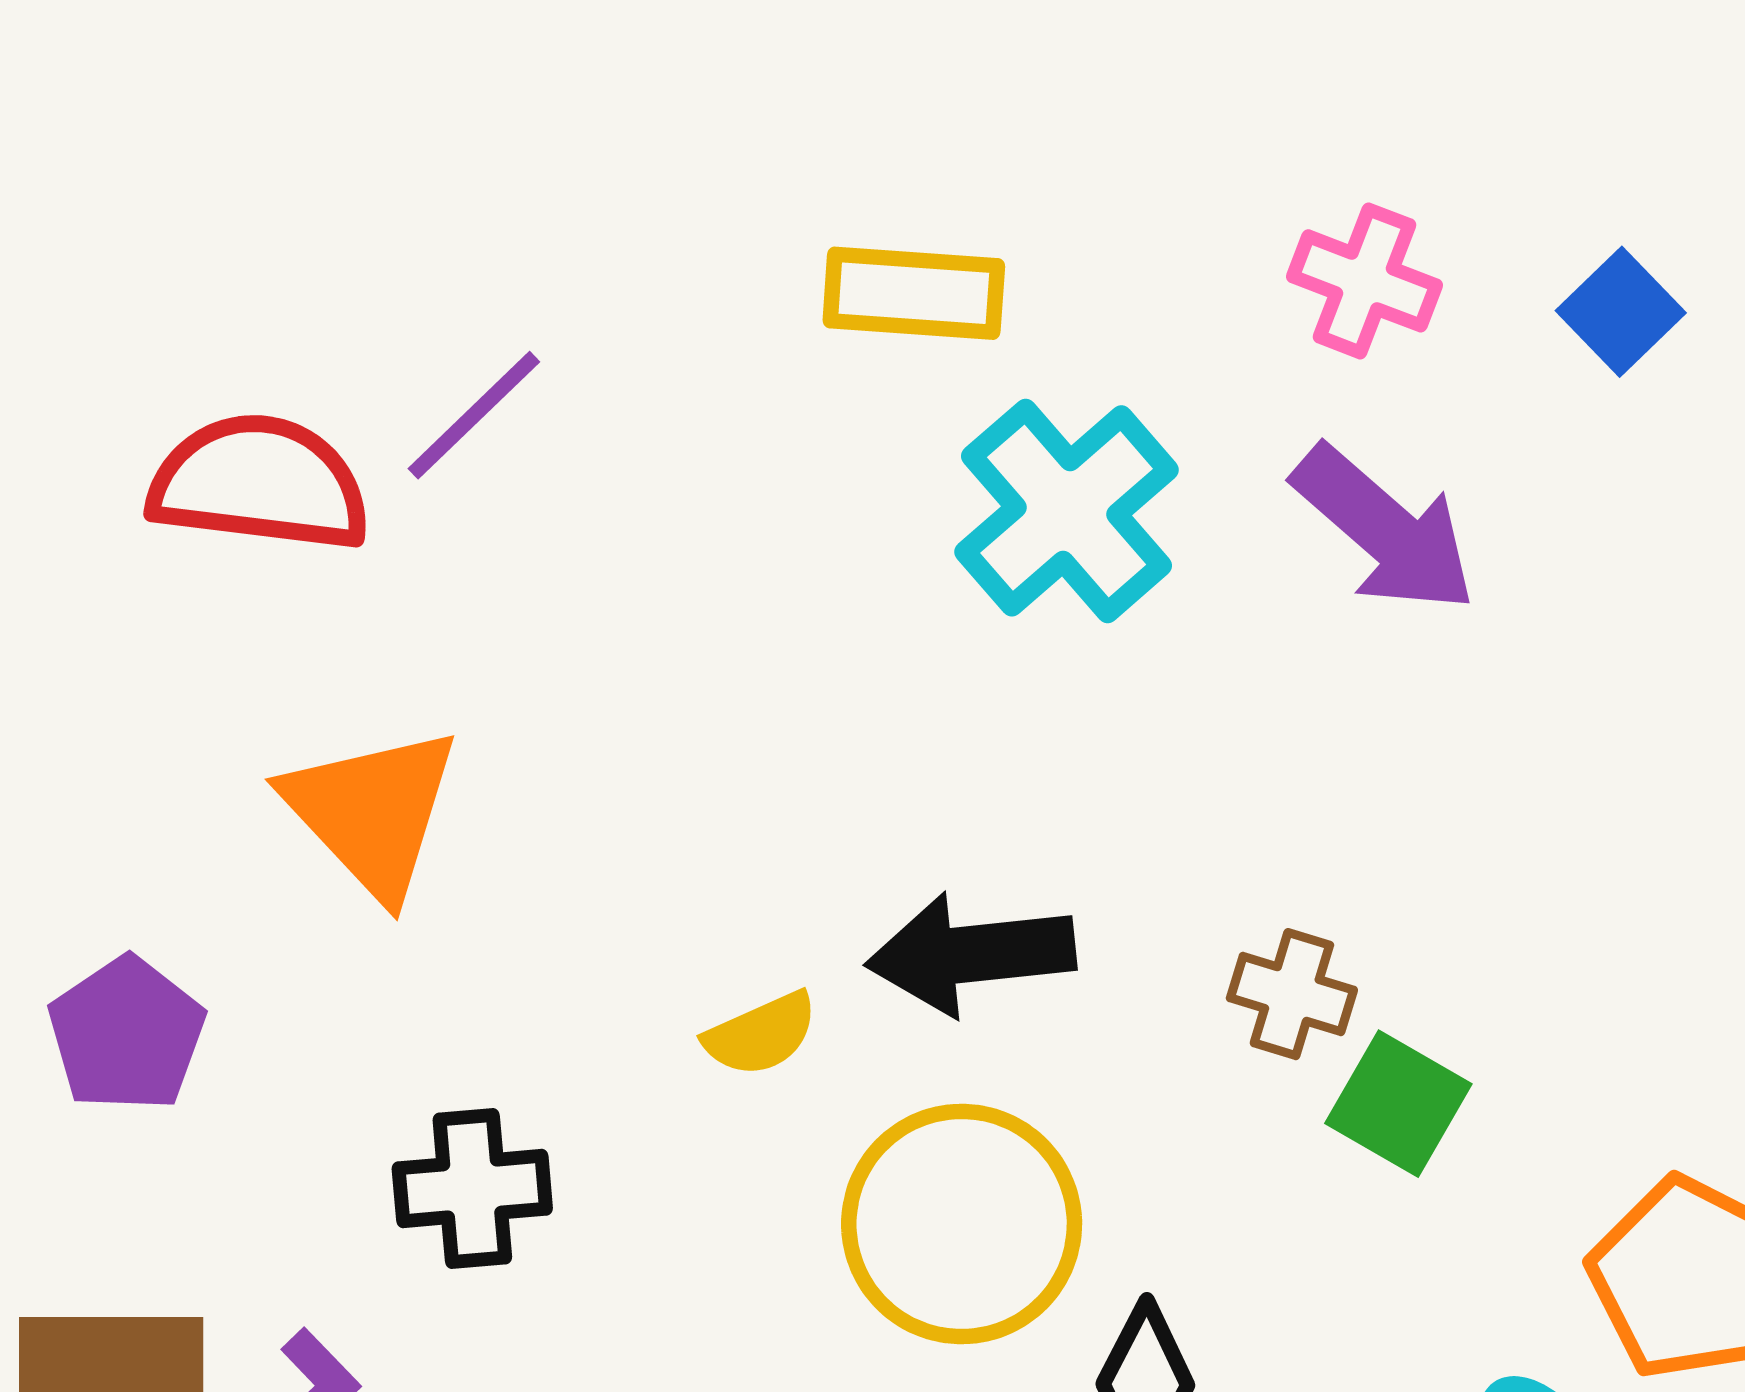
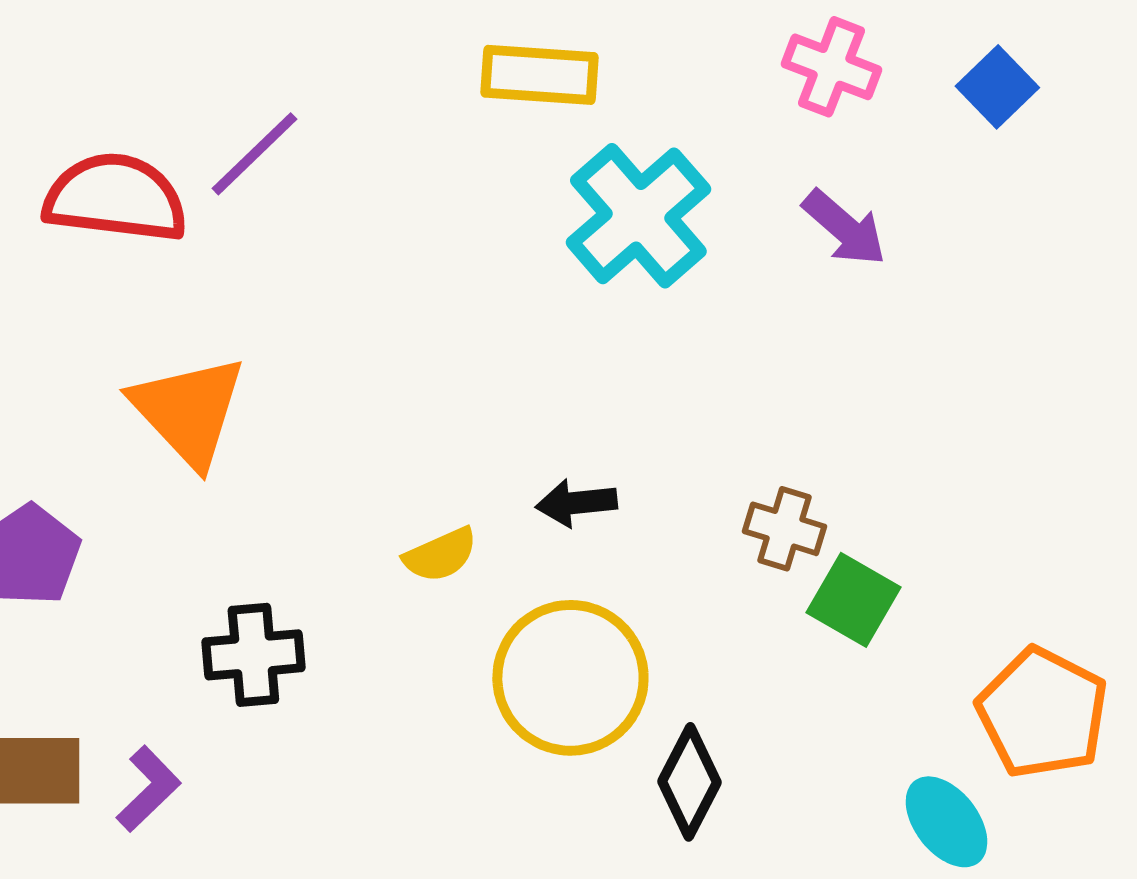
purple arrow: (1385, 529) -> (844, 228), size x0.7
black arrow: (971, 954) -> (576, 503), size x0.6

